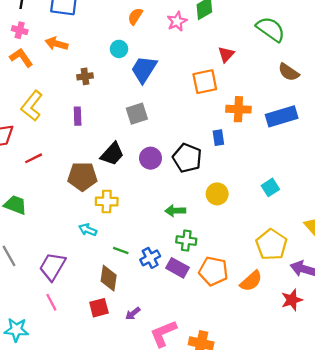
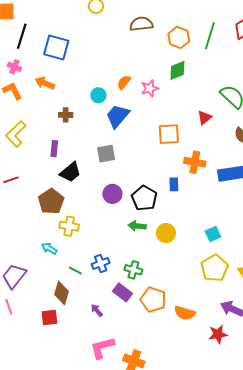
orange semicircle: (135, 16) -> (124, 82), moved
pink star: (177, 21) -> (150, 88), moved
red triangle: (226, 54) -> (205, 118), moved
black trapezoid: (112, 154) -> (70, 172), moved
brown pentagon: (82, 176) -> (51, 201), turned 30
green arrow: (175, 211) -> (137, 226), moved
yellow pentagon: (271, 245) -> (215, 268), moved
blue cross: (150, 258) -> (101, 263), moved
orange semicircle: (251, 281) -> (185, 313), turned 50
purple arrow: (133, 314) -> (97, 310), moved, turned 80

